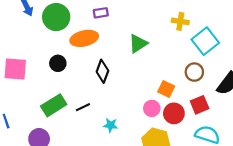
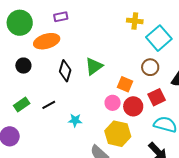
green triangle: (138, 44) -> (94, 66), moved
green rectangle: (54, 105) -> (22, 105), size x0.7

